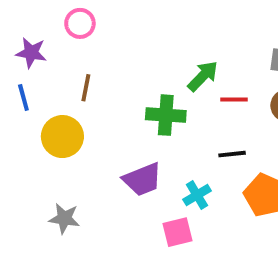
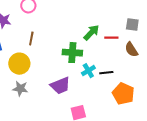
red line: (234, 99) -> (111, 38), moved
cyan cross: (197, 195) -> (88, 71), moved
gray star: (64, 218) -> (20, 89), moved

